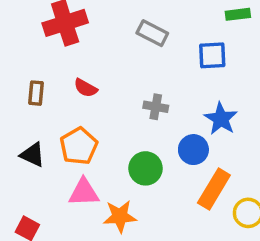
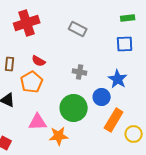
blue square: (212, 55) -> (125, 44), moved
orange pentagon: (79, 146) -> (32, 82), moved
green circle: (145, 168) -> (74, 108), size x1.4

